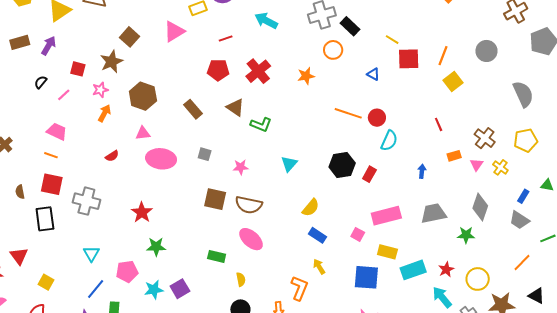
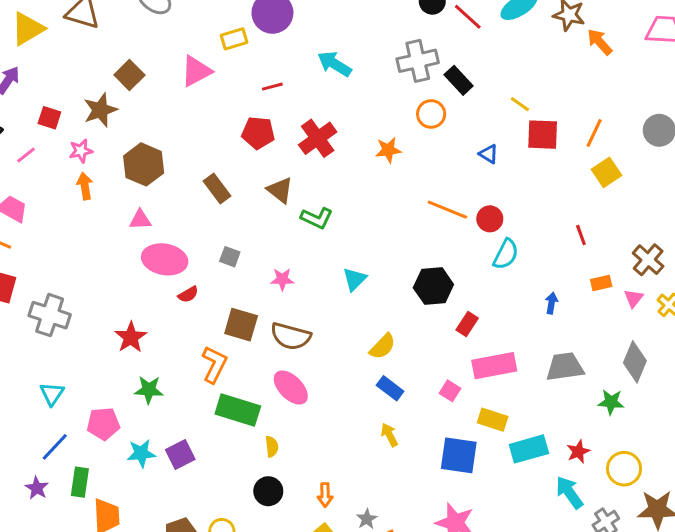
orange arrow: (104, 113) -> (85, 186), turned -42
red semicircle: (112, 156) -> (188, 294), moved
red rectangle: (369, 174) -> (467, 324), moved
green rectangle: (217, 256) -> (238, 410), size x1.6
orange L-shape: (299, 288) -> (214, 364), moved

